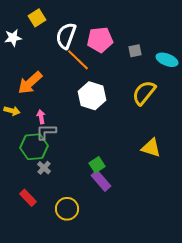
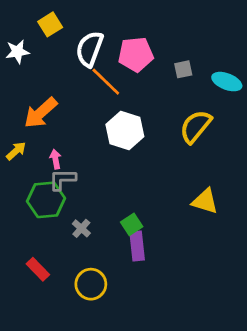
yellow arrow: (12, 111) -> (16, 151), turned -56
gray cross: (44, 168) -> (81, 228), moved
purple rectangle: (101, 181) -> (137, 246), turned 35

